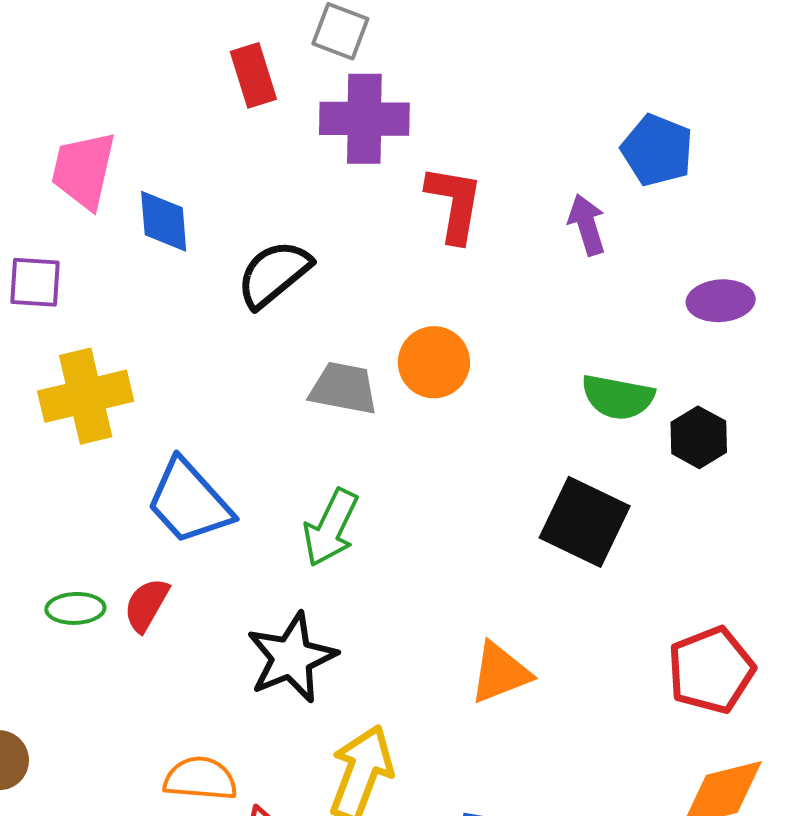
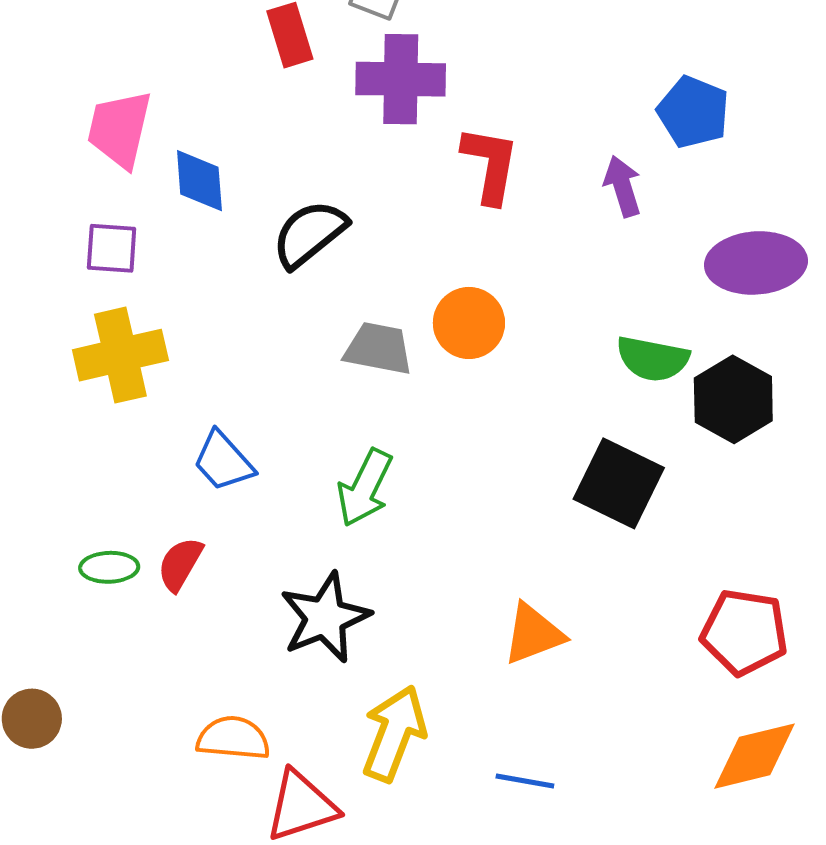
purple square: (35, 282) -> (112, 248), moved
purple ellipse: (721, 301) -> (756, 263), size x1.5
black hexagon: (699, 437) -> (733, 399), size x1.4
blue trapezoid: (189, 502) -> (223, 461), size x0.7
red pentagon: (711, 670) -> (744, 632), turned 30

